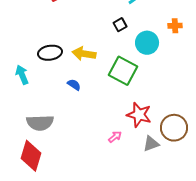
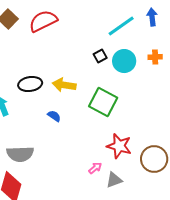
cyan circle: (147, 43) -> (124, 61), moved
gray triangle: (151, 144) -> (114, 180), moved

